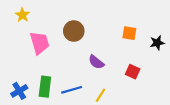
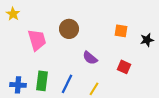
yellow star: (22, 15) -> (13, 14), moved
blue line: (72, 90) -> (67, 84), turned -48
blue cross: (19, 91) -> (18, 85), turned 35

